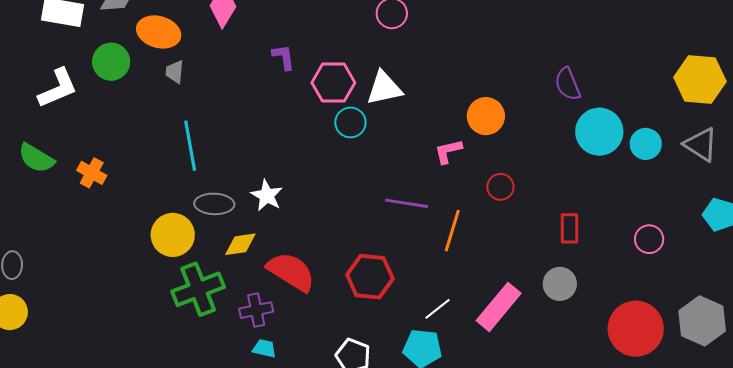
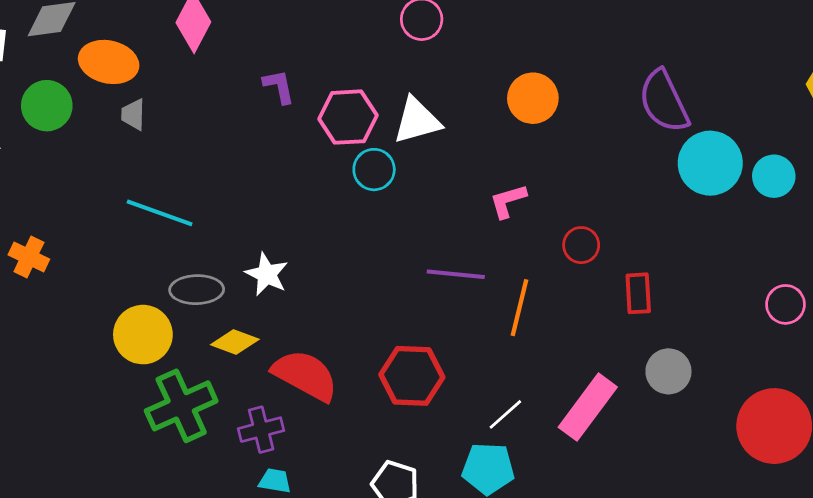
purple semicircle: (568, 84) -> (664, 101), size x1.4
orange circle: (486, 116) -> (533, 98), moved
cyan line: (190, 146) -> (160, 213), turned -57
red rectangle: (570, 228) -> (638, 293), moved
yellow diamond: (240, 244) -> (235, 342), turned 32

